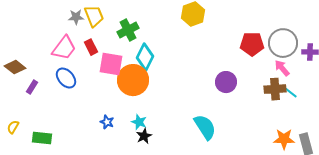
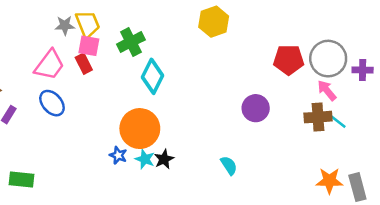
pink square: (111, 64) -> (89, 46), moved, size x0.7
orange circle: (133, 80) -> (140, 129), moved
blue star: (107, 122) -> (118, 155), moved
cyan semicircle: (205, 127) -> (229, 165), size x0.6
black star: (144, 136) -> (164, 159), moved

